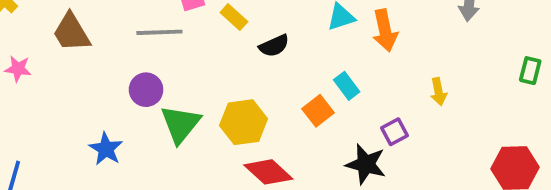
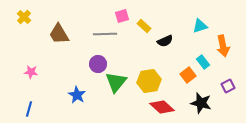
orange arrow: (385, 30) -> (223, 46), moved
pink star: (18, 69) -> (31, 72), moved
black star: (366, 164) -> (201, 103), moved

